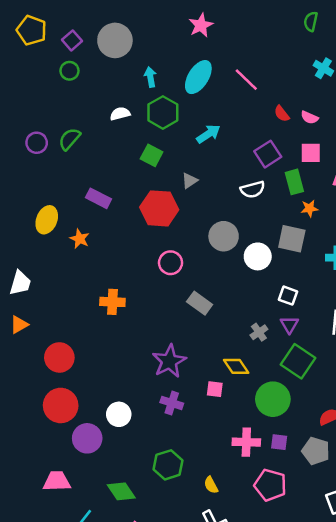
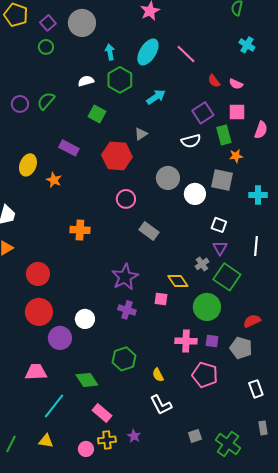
green square: (152, 155) -> (97, 114), moved
gray cross: (259, 332) -> (202, 264), moved

